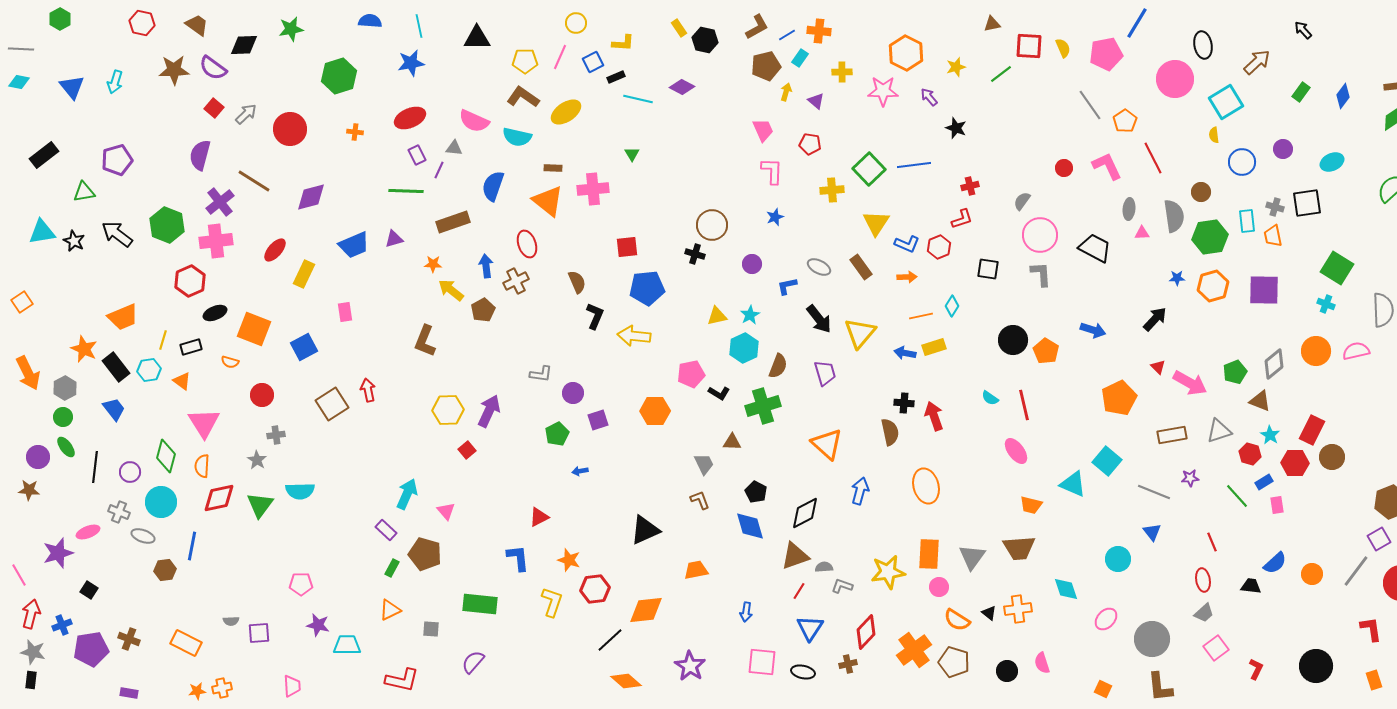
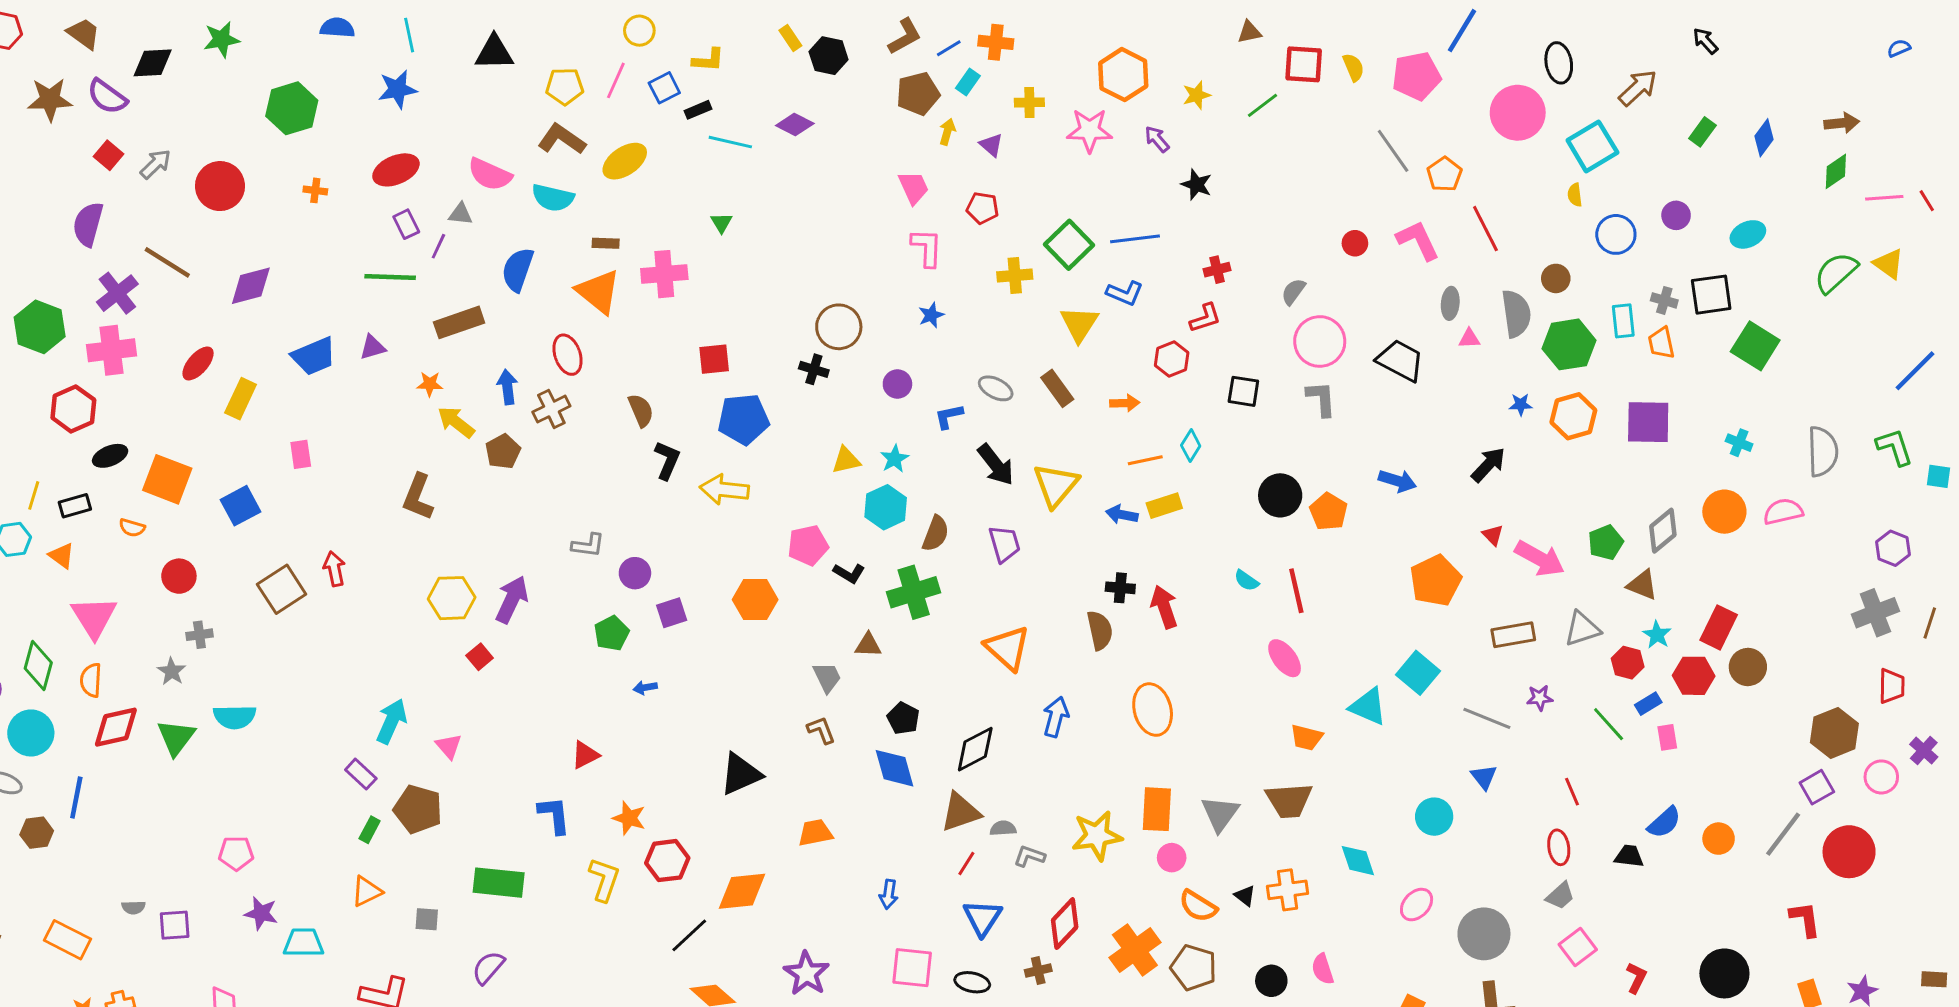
blue L-shape: (907, 244) -> (1125, 293), moved
green square: (1337, 268) -> (1755, 346), moved

